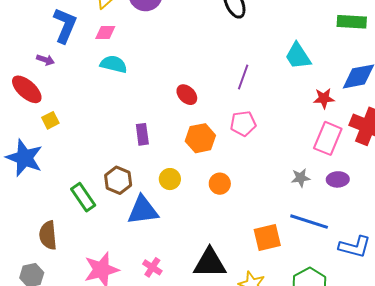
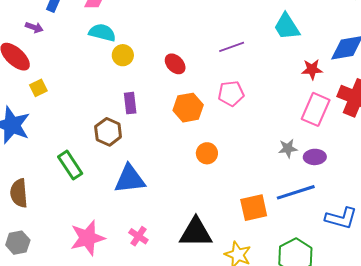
purple line: (243, 77) -> (232, 47), turned 50
yellow circle: (170, 179) -> (123, 55), moved
purple ellipse: (338, 179) -> (315, 157), moved
brown hexagon: (118, 180) -> (108, 132), moved
blue line: (309, 222) -> (296, 192), turned -36
brown semicircle: (48, 235) -> (19, 193), moved

